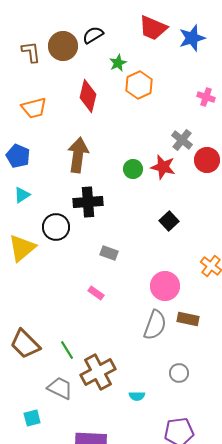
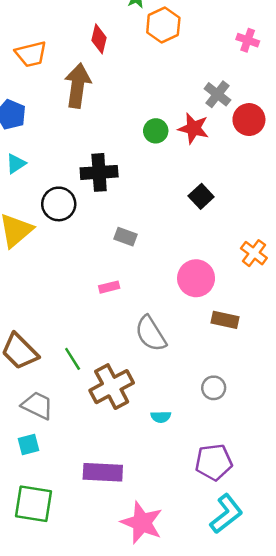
red diamond: (88, 96) -> (99, 39), size x0.7
brown arrow: (78, 155) -> (78, 86), moved
pink rectangle: (96, 293) -> (109, 287), turned -49
gray semicircle: (155, 325) -> (151, 334), moved, turned 128
gray trapezoid: (60, 388) -> (37, 405), moved

